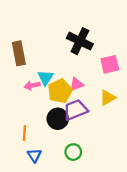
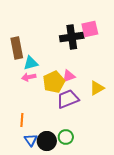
black cross: (80, 41) -> (72, 37), turned -35
pink square: (110, 64) -> (90, 29), moved
cyan triangle: (46, 78) -> (31, 63), moved, turned 42
black circle: (58, 119) -> (47, 141), moved

